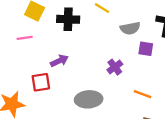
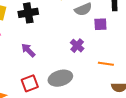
purple arrow: (59, 61) -> (28, 50), turned -98
red square: (41, 82) -> (30, 83), moved

